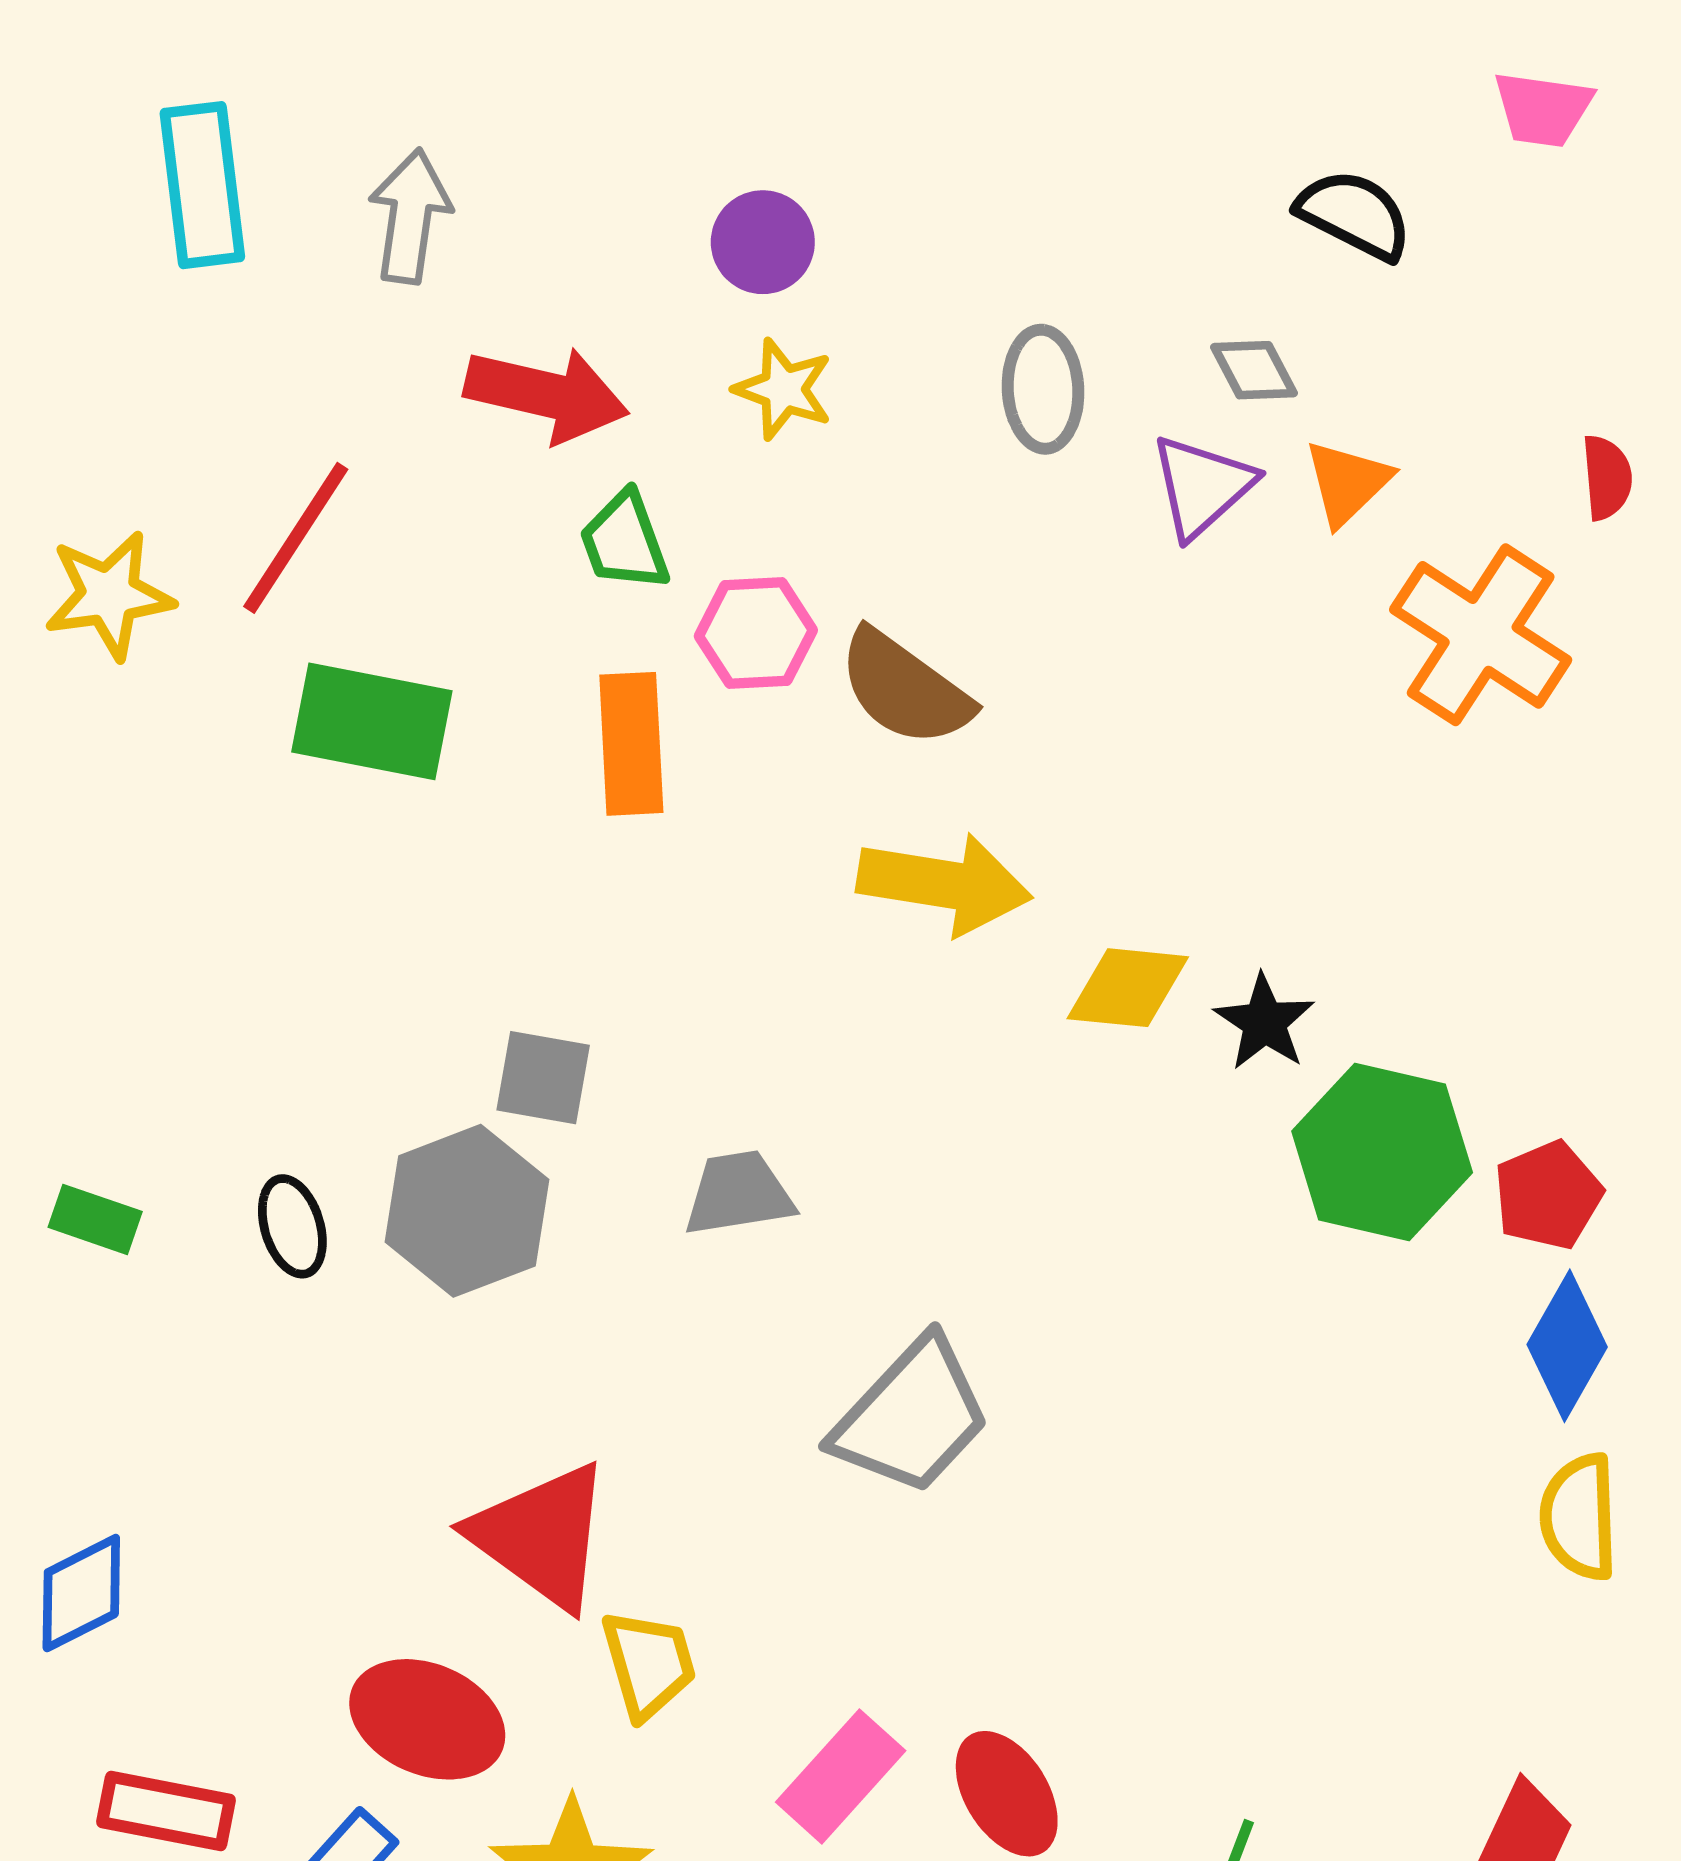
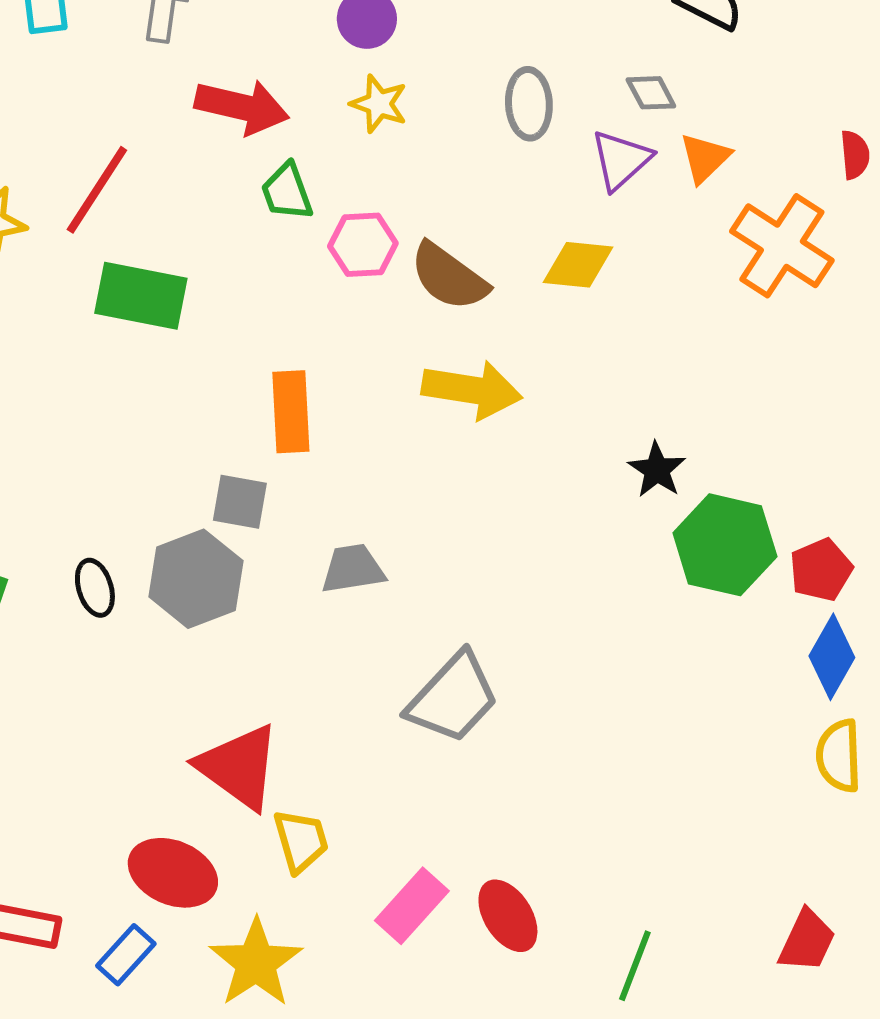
orange rectangle: (631, 744) -> (291, 412), moved
yellow diamond: (1128, 988) -> (578, 265), moved

